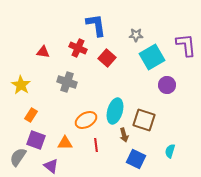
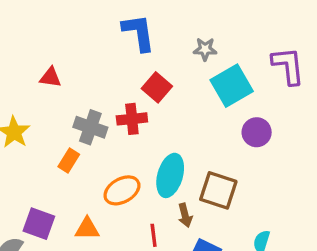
red cross: (78, 48) -> (132, 119), moved, turned -30
orange rectangle: (31, 115) -> (69, 160), moved
red line: (96, 145) -> (154, 235), moved

